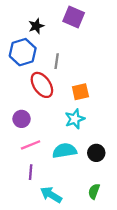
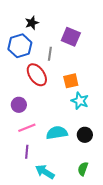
purple square: (74, 17) -> (71, 37), moved
cyan star: (75, 119) -> (80, 101), moved, turned -30

